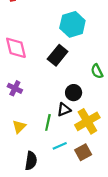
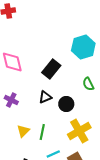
cyan hexagon: (72, 24) -> (83, 47), moved
black triangle: (64, 110) -> (45, 97), moved
yellow triangle: (19, 127) -> (23, 131), moved

